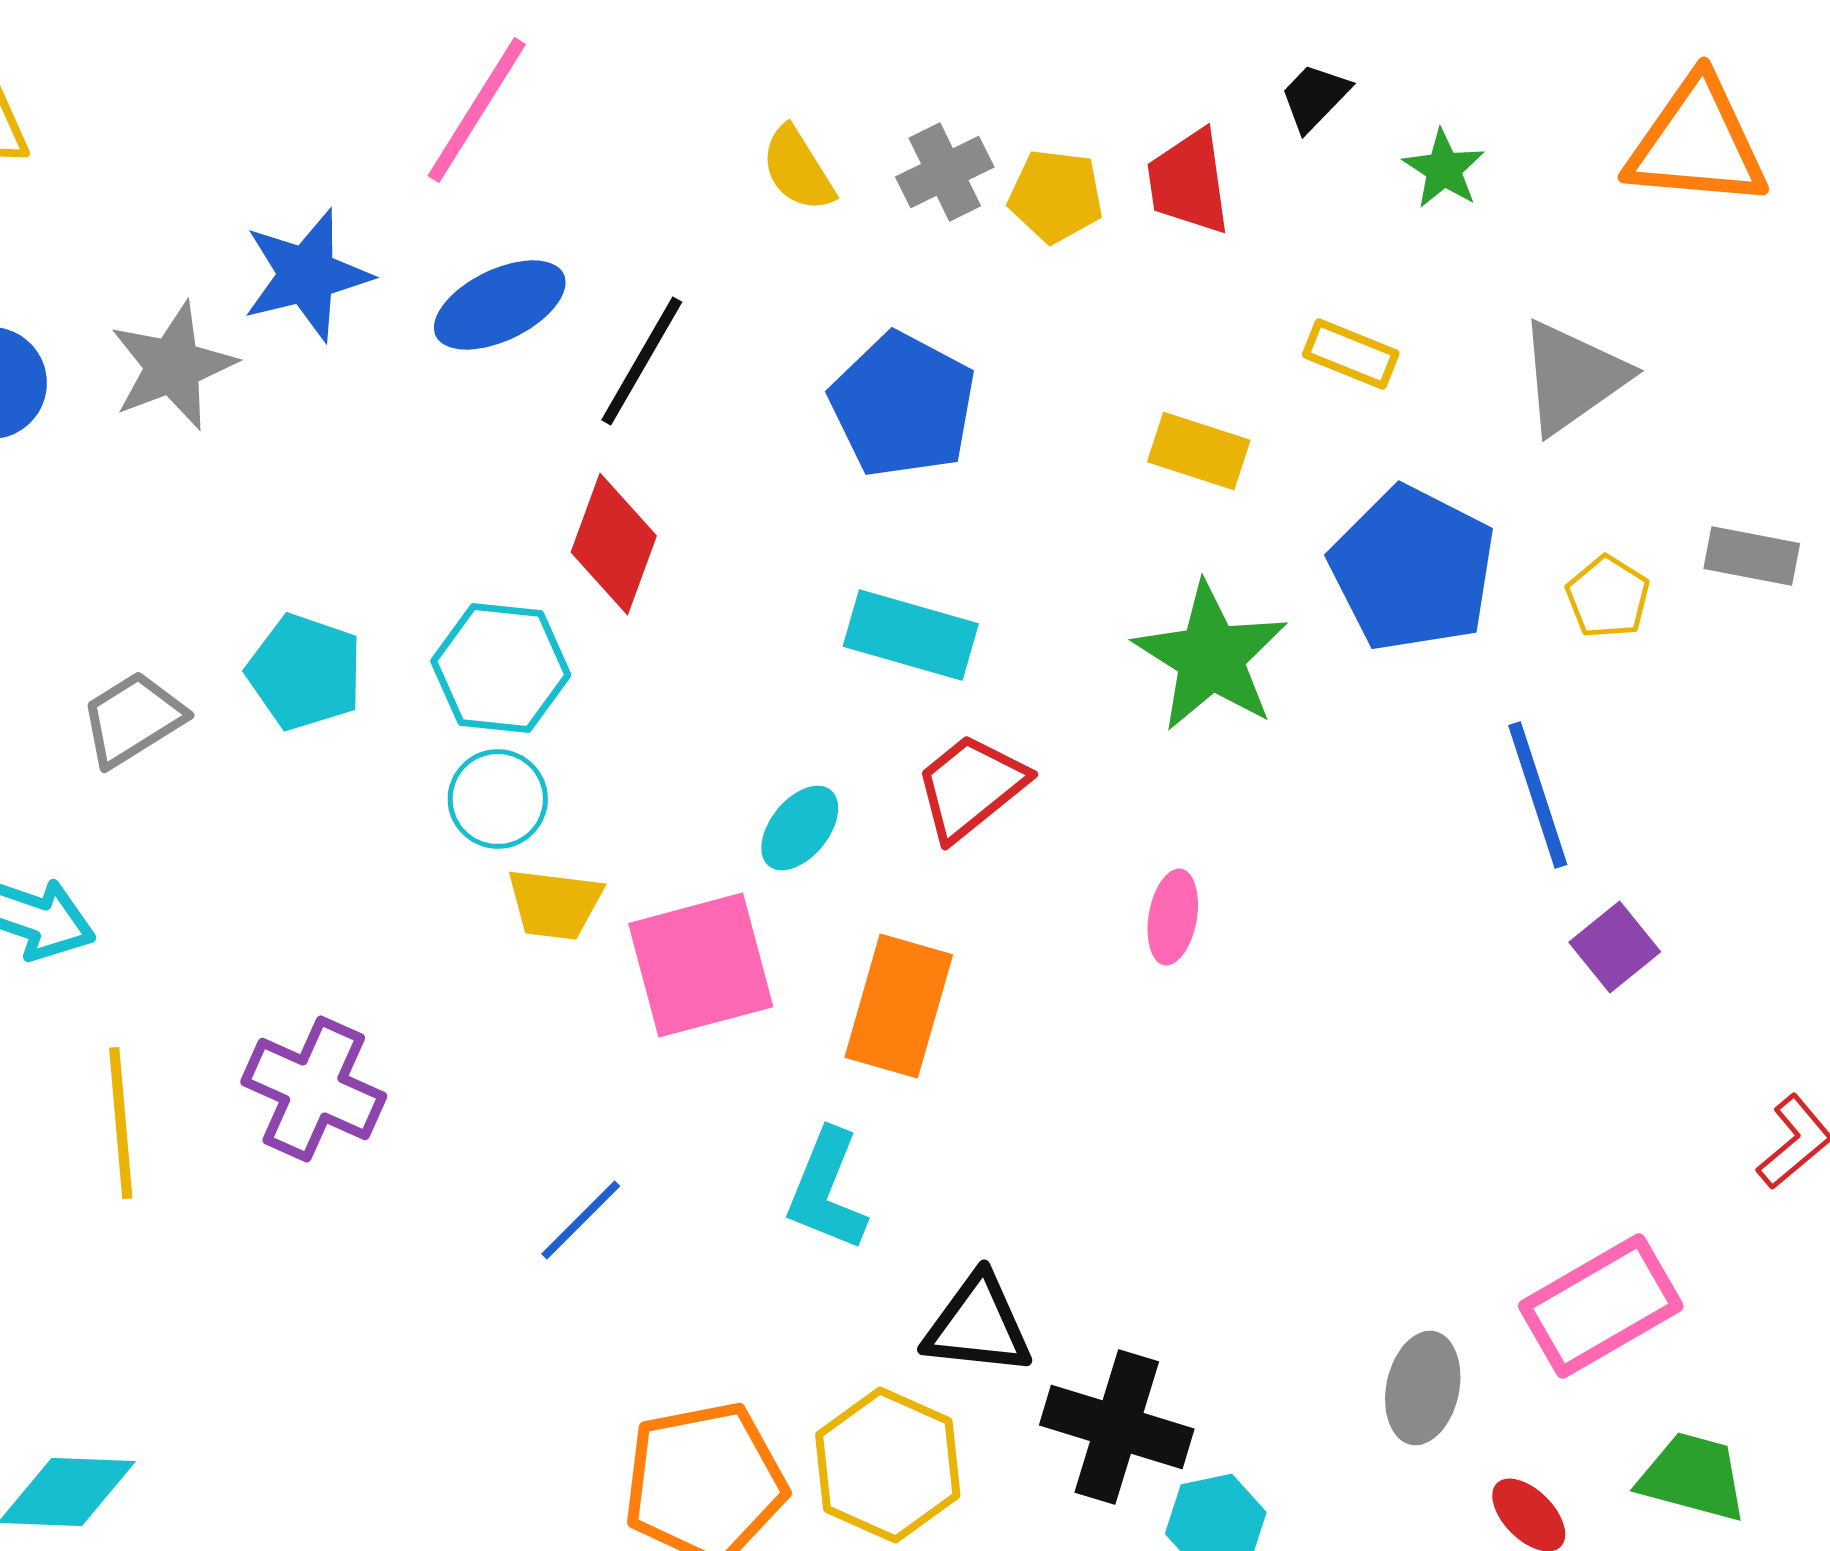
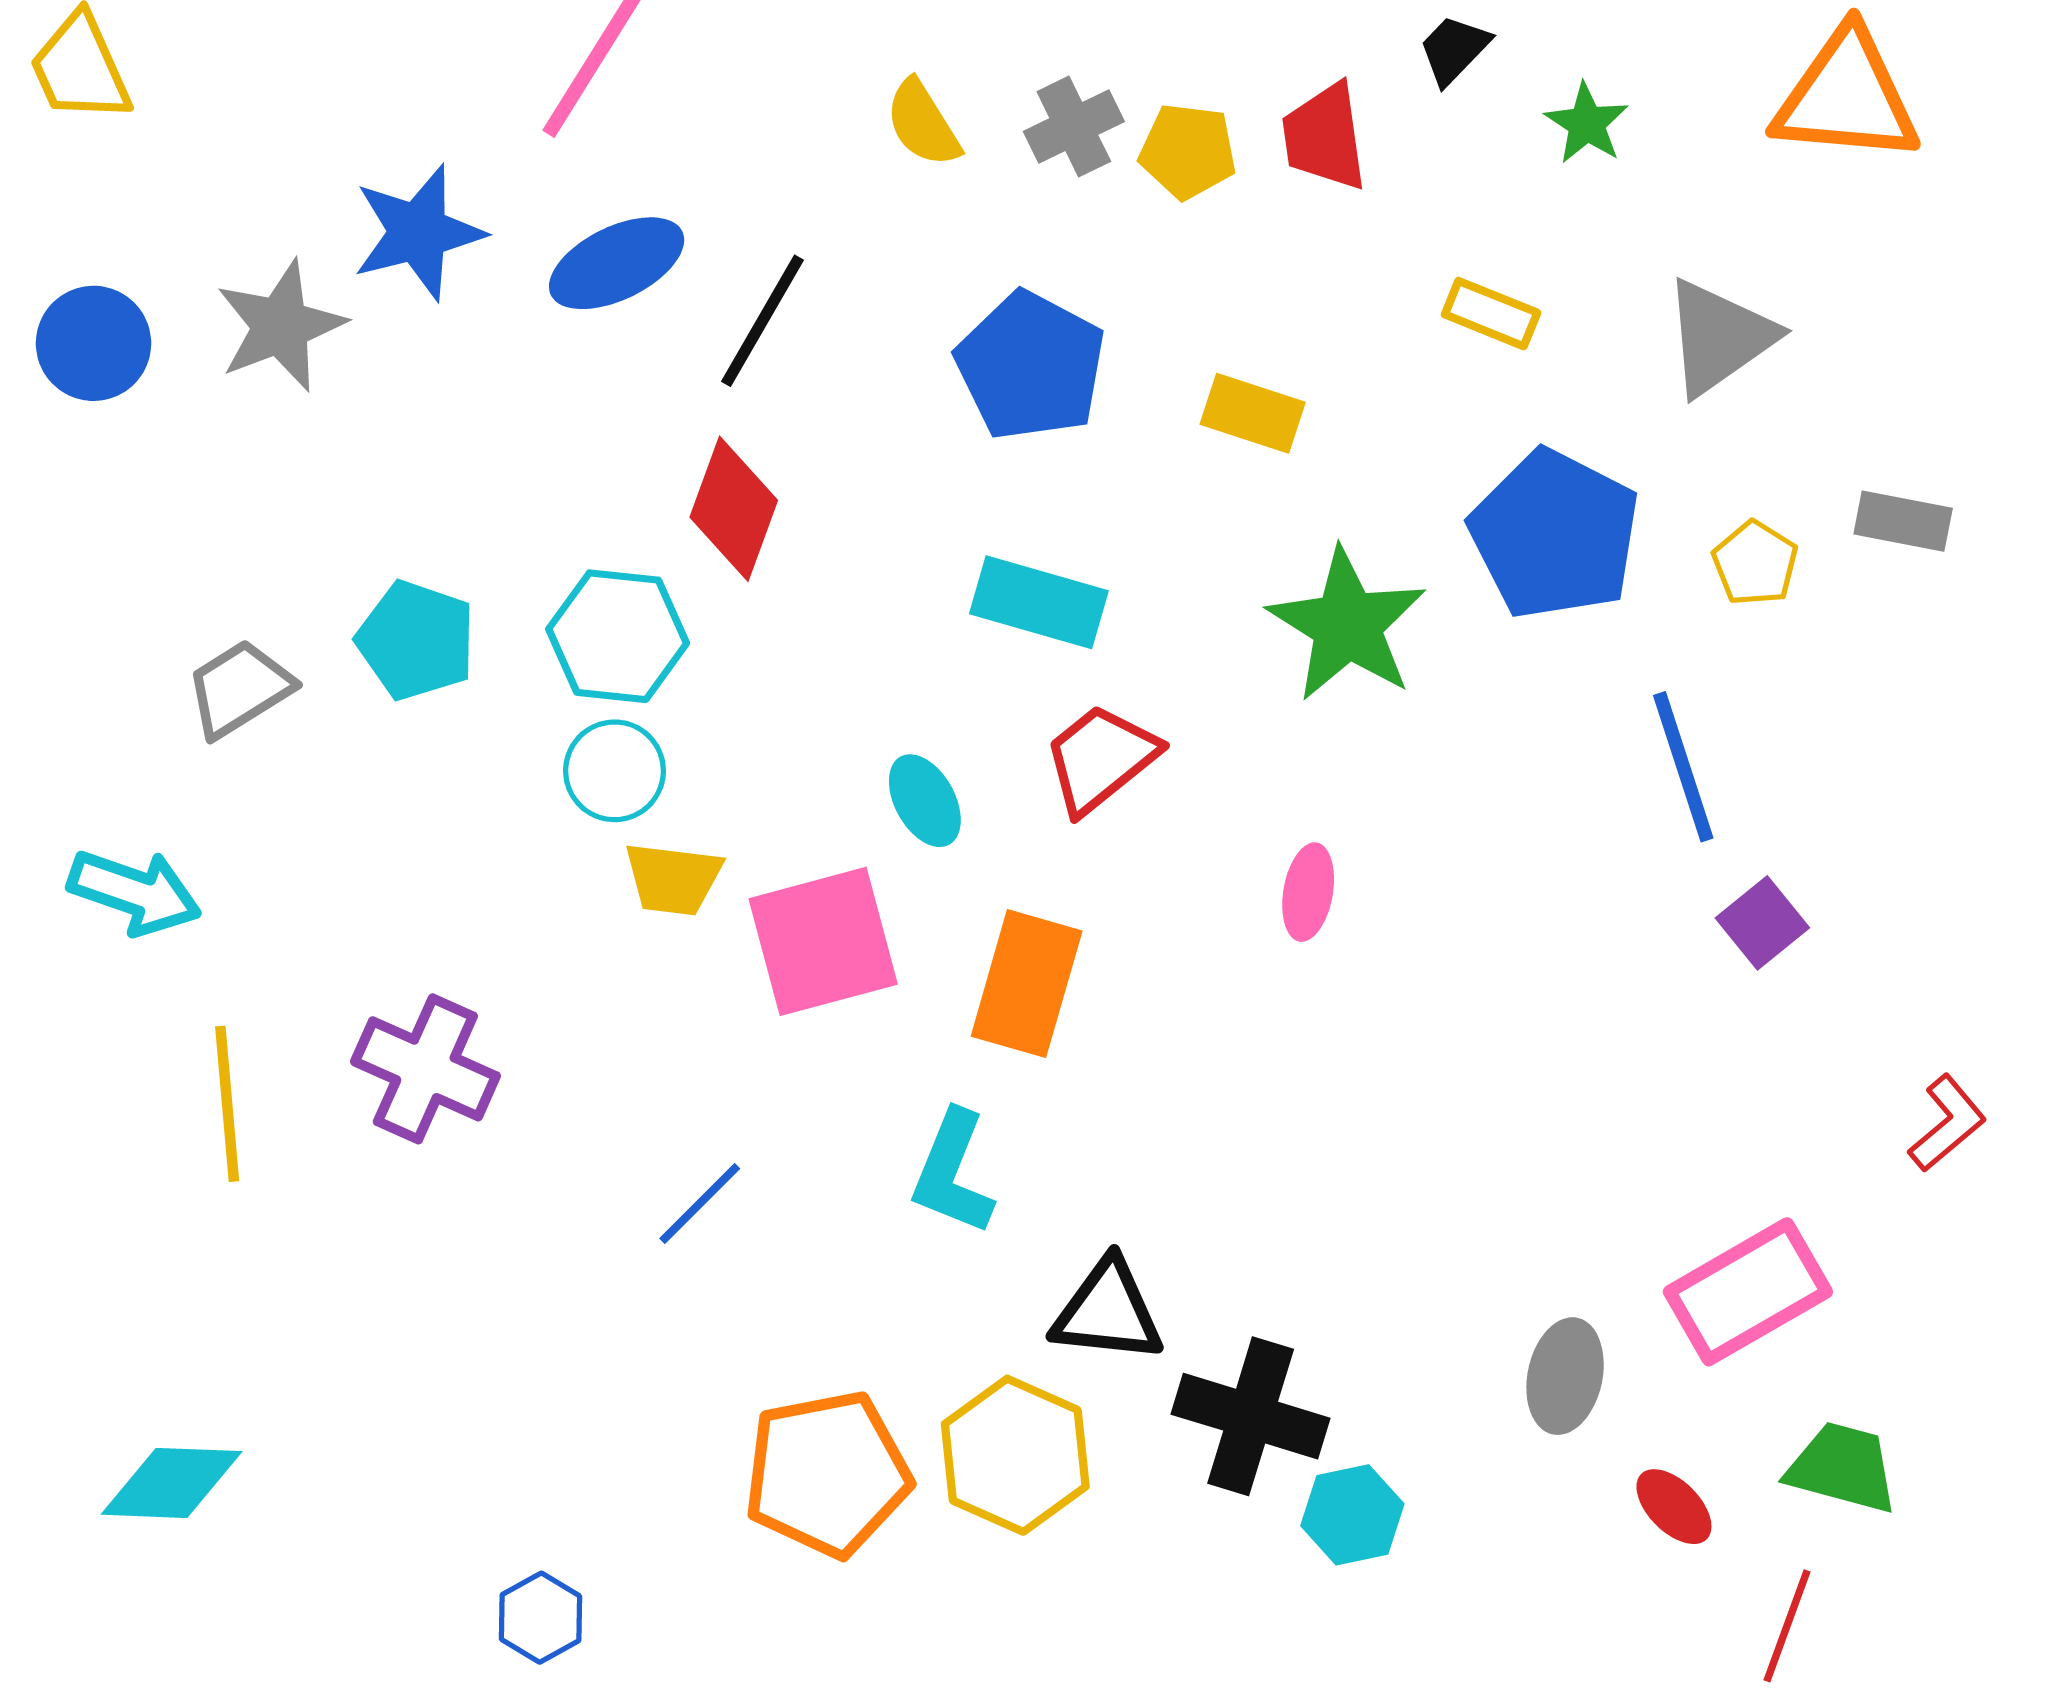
yellow rectangle: (1199, 451) -> (1253, 413), moved
cyan ellipse: (800, 828) -> (925, 801), turned -68

